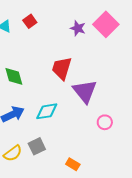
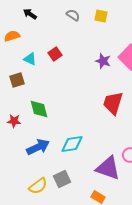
red trapezoid: (62, 68) -> (113, 103), moved
purple triangle: (85, 91) -> (108, 168), moved, turned -32

